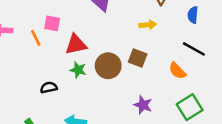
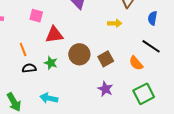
orange line: (36, 38) -> (23, 49), moved
brown square: (138, 58) -> (106, 59), moved, turned 35
green star: (78, 70) -> (51, 63), moved

